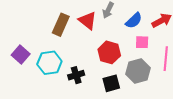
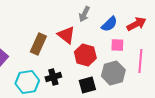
red triangle: (88, 21) -> (66, 35), moved
brown rectangle: (61, 25) -> (38, 44), moved
cyan hexagon: (49, 63) -> (27, 82), moved

